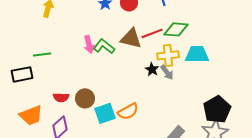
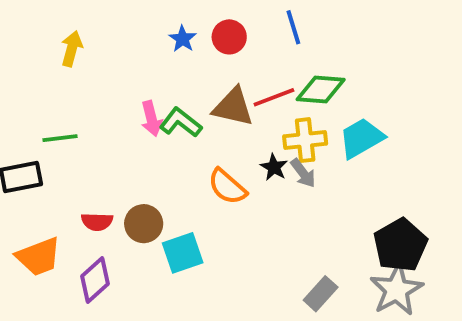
cyan trapezoid: (197, 54) -> (361, 138), turned -30
orange semicircle: (128, 111) -> (227, 187), moved, turned 70

